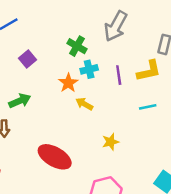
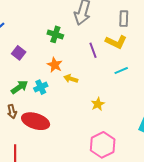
cyan cross: (89, 69) -> (41, 87), moved
yellow L-shape: (149, 71) -> (116, 42), turned 50
red ellipse: (55, 157) -> (36, 121), moved

